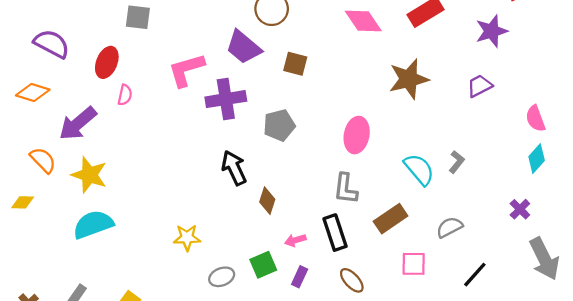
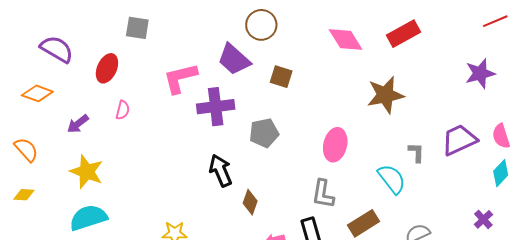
purple star: (492, 31) -> (480, 73), moved
purple trapezoid: (479, 86) -> (459, 140), moved, size x1.5
pink semicircle: (125, 95) -> (123, 110), moved
purple arrow: (78, 124) -> (78, 124), size x0.6
orange semicircle: (43, 160) -> (26, 150), moved
gray L-shape: (457, 162) -> (416, 152), moved, turned -40

